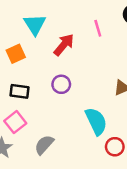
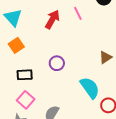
cyan triangle: (35, 25) -> (13, 18), moved
red arrow: (64, 45) -> (52, 19), moved

